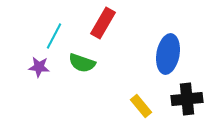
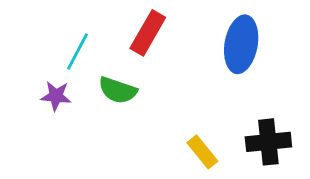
blue ellipse: (168, 54) -> (241, 44), moved

